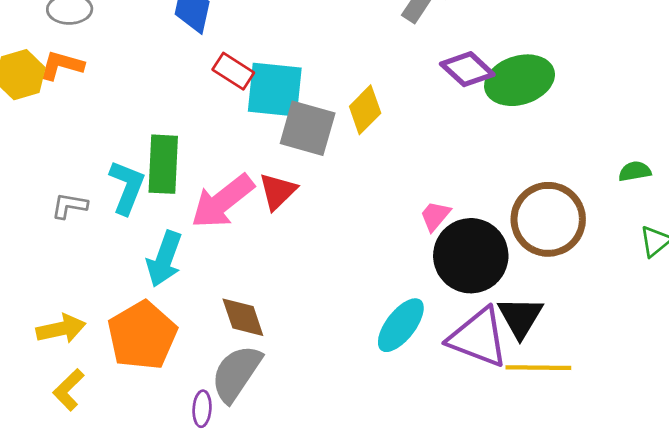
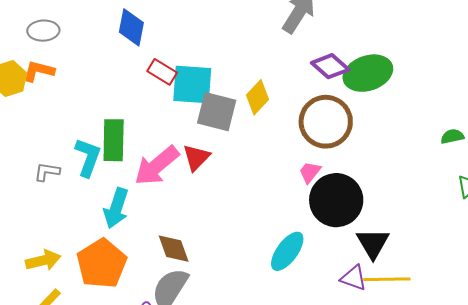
brown circle: (548, 219) -> (326, 122), moved
purple triangle: (478, 338) -> (354, 278), moved, size x0.6

